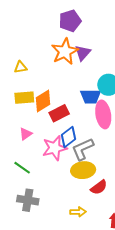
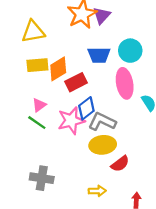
yellow triangle: (20, 67) -> (33, 32), size x1.6
blue trapezoid: (91, 96) -> (99, 55), moved
gray L-shape: (83, 149) -> (102, 122), turned 50
green line: (22, 168) -> (37, 123), moved

